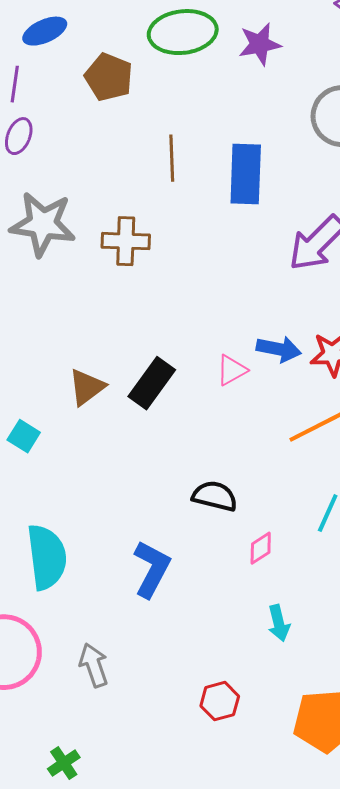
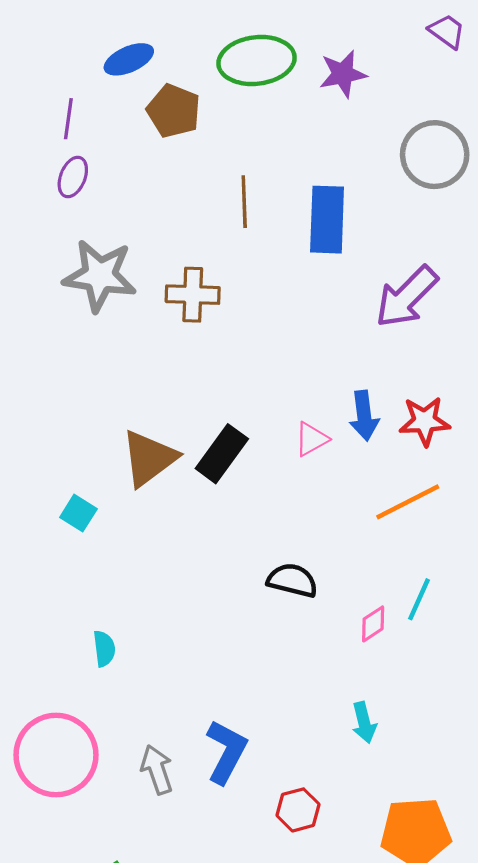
blue ellipse: (45, 31) -> (129, 59), moved
blue arrow: (279, 349) -> (364, 416), turned 72
brown triangle: (87, 387) -> (149, 458), size x1.4
pink diamond: (261, 548) -> (373, 624), moved
cyan semicircle: (47, 557) -> (104, 649), size x0.5
blue L-shape: (152, 569) -> (226, 752), moved

